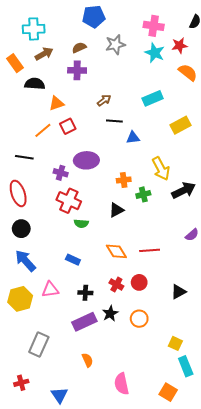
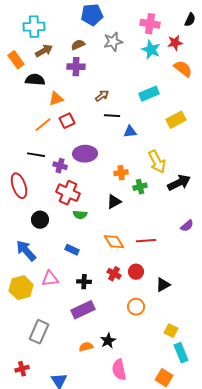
black line: (24, 157) -> (36, 155), moved
black circle: (21, 229) -> (40, 220), moved
black triangle: (178, 292) -> (163, 285), moved
black star: (110, 313) -> (108, 341), moved
orange semicircle: (87, 360) -> (86, 347), turned -80

